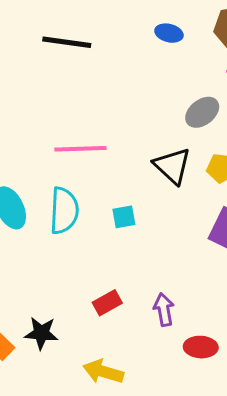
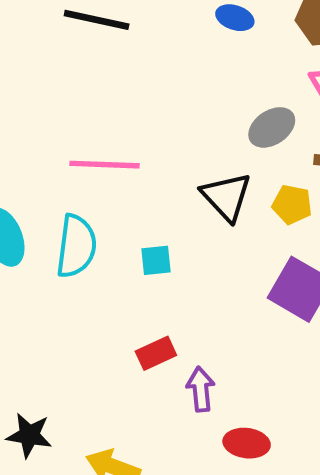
red rectangle: (107, 303) -> (156, 353), moved
black star: (41, 333) -> (29, 435), moved

